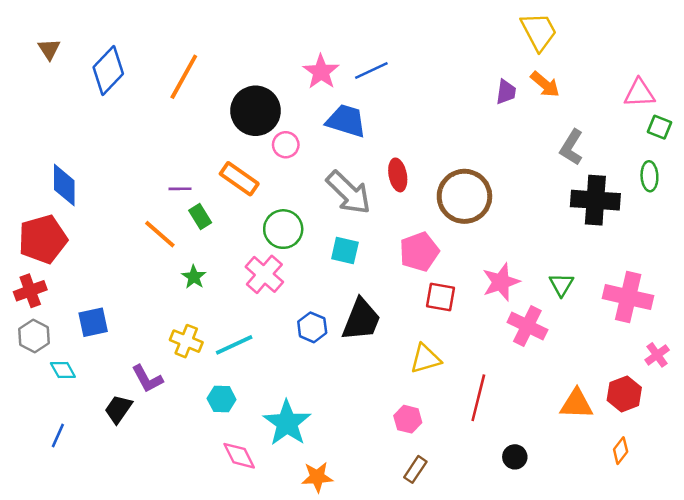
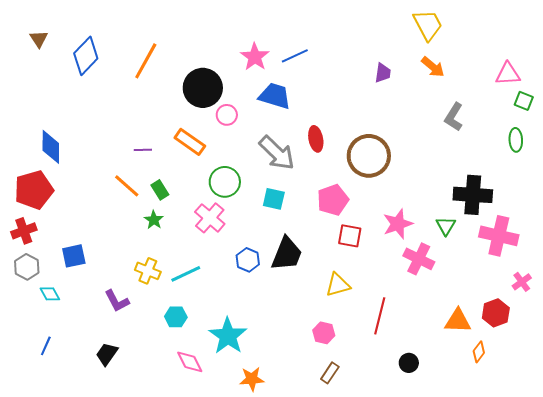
purple trapezoid: (506, 92) -> (383, 73), moved
black cross: (595, 200) -> (473, 195), moved
green rectangle: (200, 216) -> (160, 190), moved
black trapezoid: (118, 409) -> (107, 354), moved
orange diamond: (621, 451) -> (479, 352), moved

